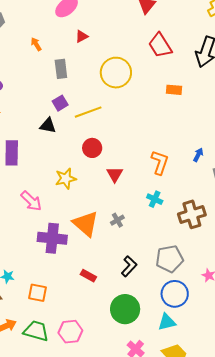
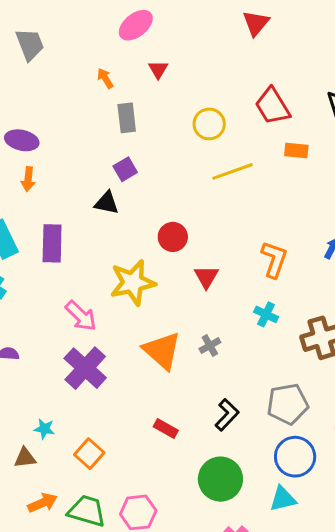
red triangle: (82, 36) -> (158, 69), turned -32
orange arrow: (36, 44) -> (105, 78), moved
red trapezoid: (160, 45) -> (273, 106), moved
yellow circle: (116, 73) -> (209, 124), size x0.7
yellow line: (88, 112) -> (233, 171), moved
yellow star: (66, 179) -> (133, 283), size x1.4
purple cross: (52, 238) -> (85, 368), moved, turned 36
orange square: (37, 293) -> (89, 454), turned 30

